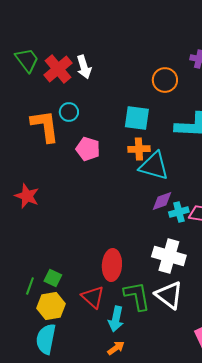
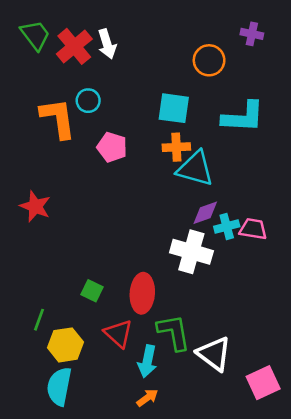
white cross: (169, 256) -> (191, 252), moved
green square: (53, 278) -> (92, 291), moved
white triangle: (169, 295) -> (214, 354), moved

